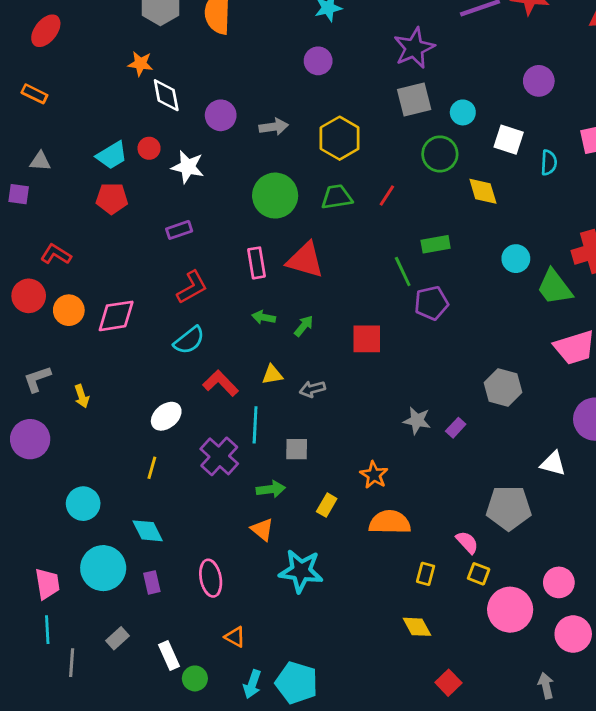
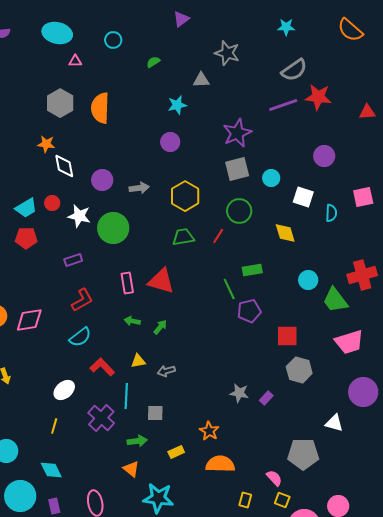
green circle: (440, 154) -> (239, 211), moved
green circle: (275, 196) -> (113, 228), moved
red square: (367, 339) -> (287, 336), moved
yellow rectangle: (327, 505) -> (176, 452), turned 35

